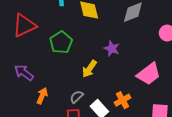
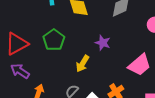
red triangle: (24, 25) -> (17, 44), moved

